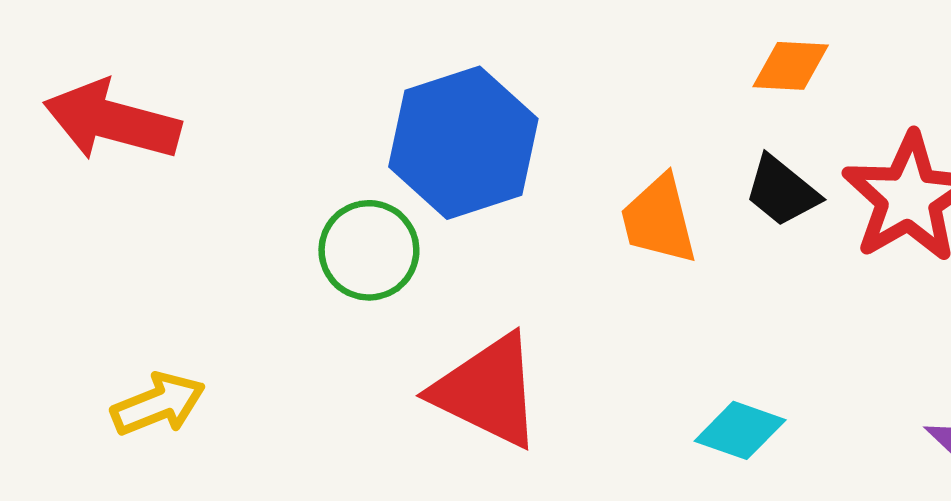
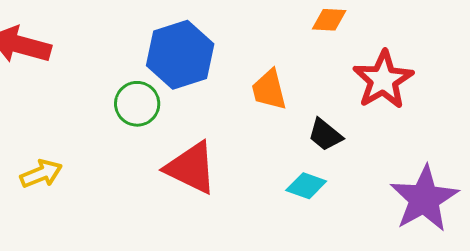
black trapezoid: (782, 191) -> (325, 135), moved

